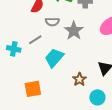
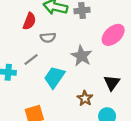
gray star: (74, 31) -> (81, 56), moved

